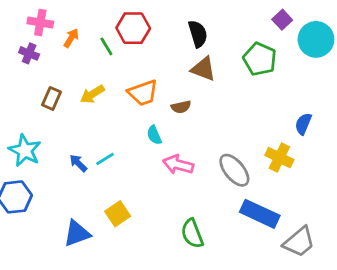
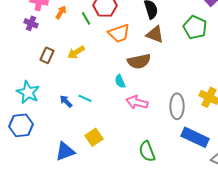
orange trapezoid: (143, 93) -> (119, 33), moved
brown semicircle: (181, 107) -> (139, 61), size x1.6
cyan line: (105, 159) -> (85, 98), turned 56
gray ellipse: (234, 170) -> (177, 106), turned 40

